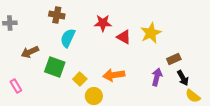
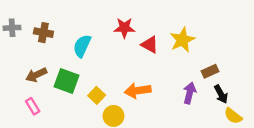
brown cross: (57, 15) -> (43, 33), moved
brown arrow: (30, 52) -> (36, 75), moved
pink rectangle: (16, 86) -> (33, 106), moved

